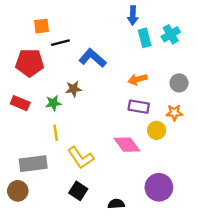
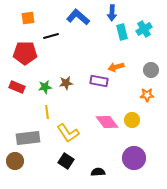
orange square: (41, 26) -> (28, 18), moved
blue L-shape: (92, 58) -> (78, 17), moved
brown star: (74, 89) -> (66, 83), moved
purple rectangle: (139, 107) -> (99, 81), moved
yellow circle: (157, 130) -> (132, 120), moved

